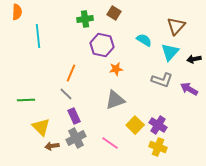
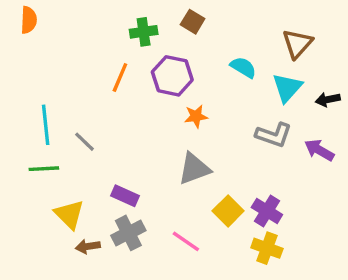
cyan line: (38, 36) -> (46, 125), moved
orange line: (71, 73) -> (120, 77), moved
gray line: (66, 94) -> (84, 142), moved
purple rectangle: (74, 116) -> (125, 196), turned -42

